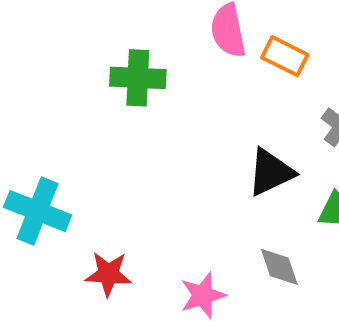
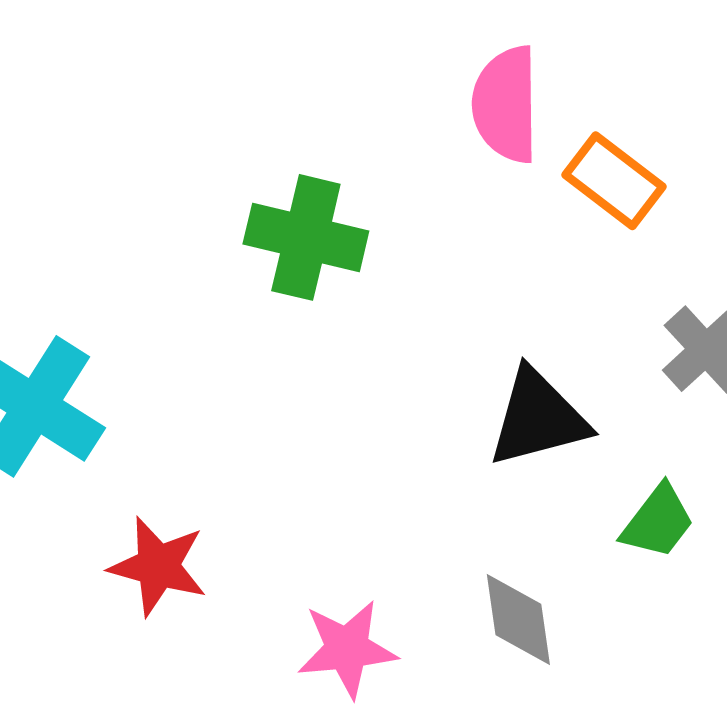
green cross: (138, 78) -> (306, 237), moved

